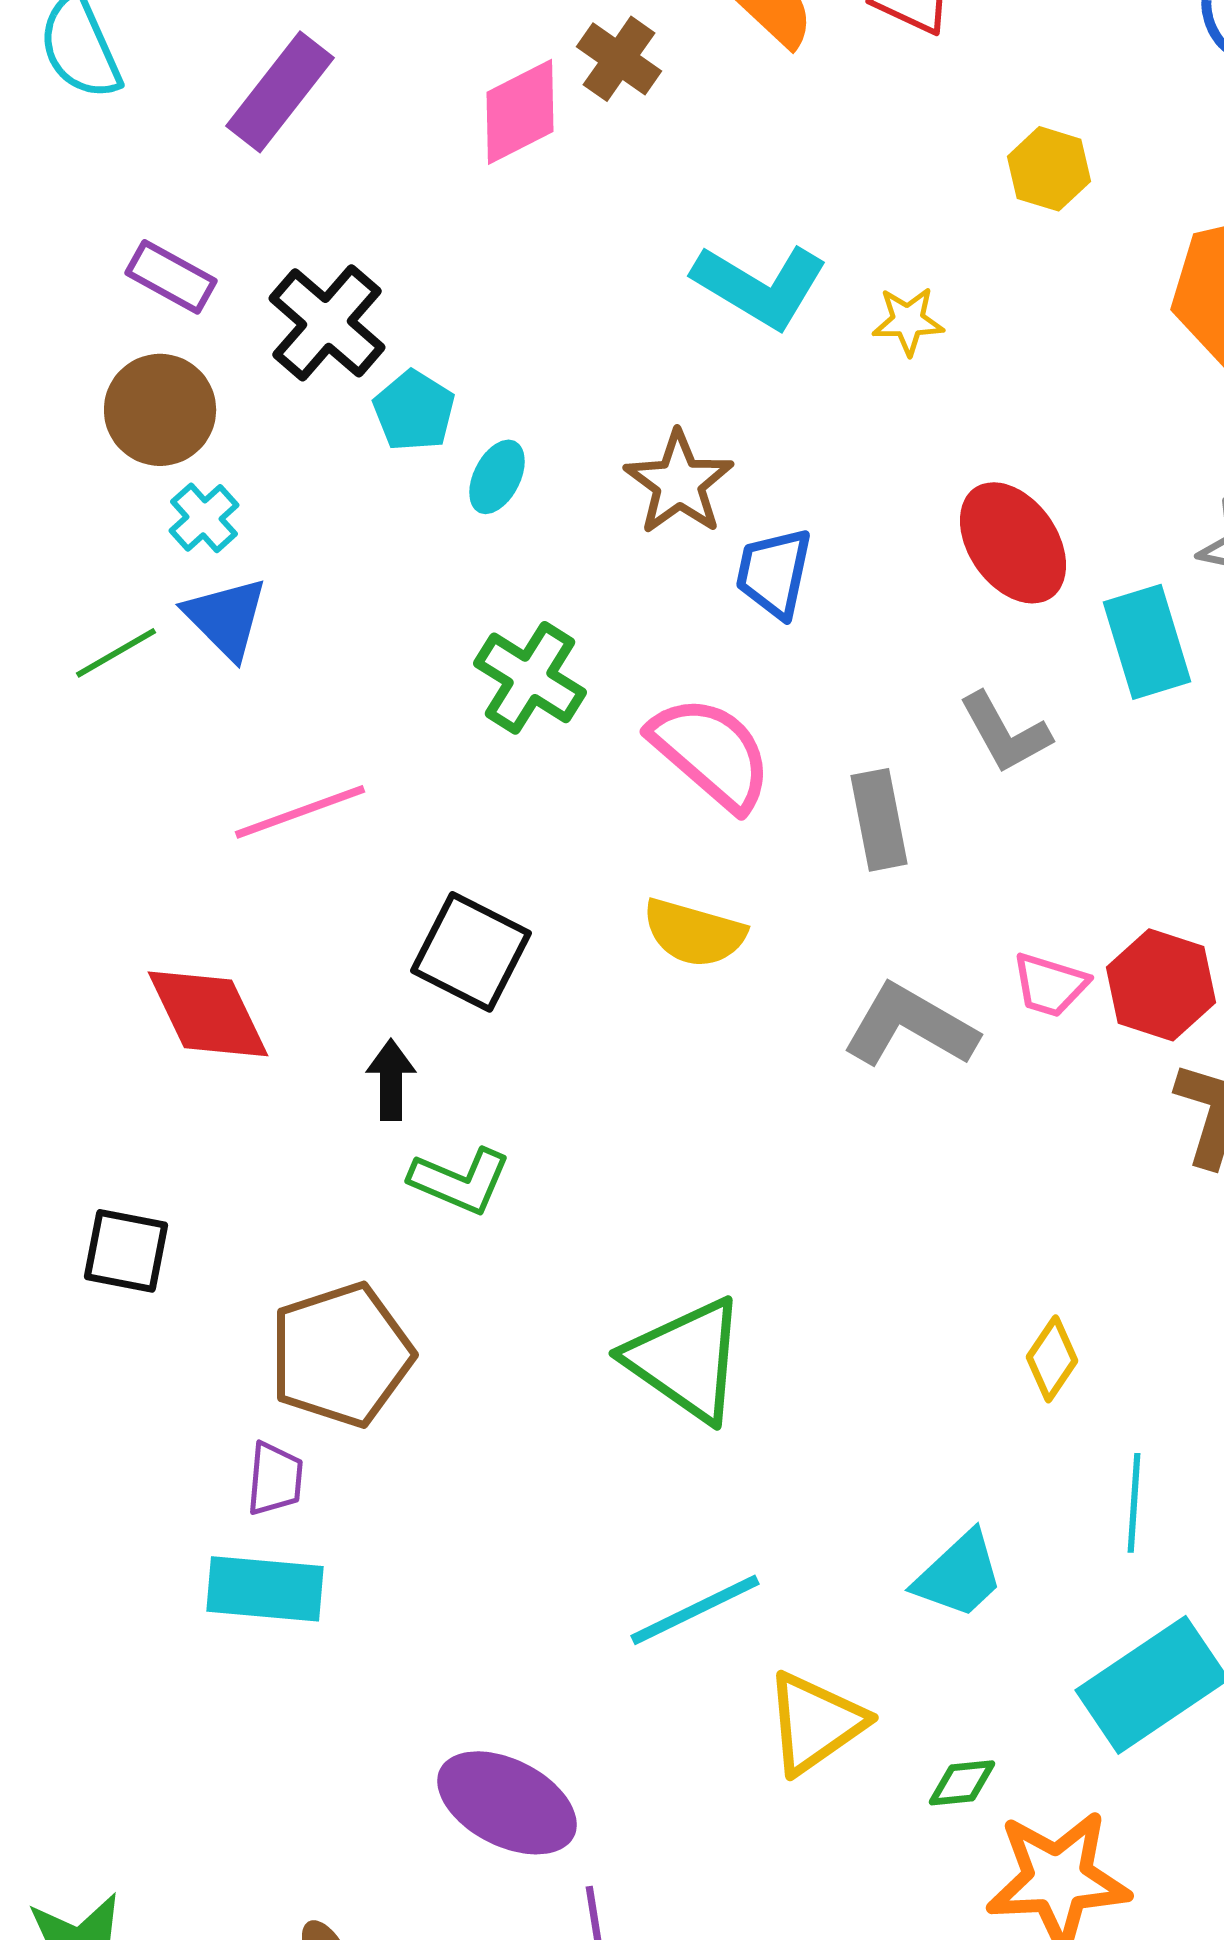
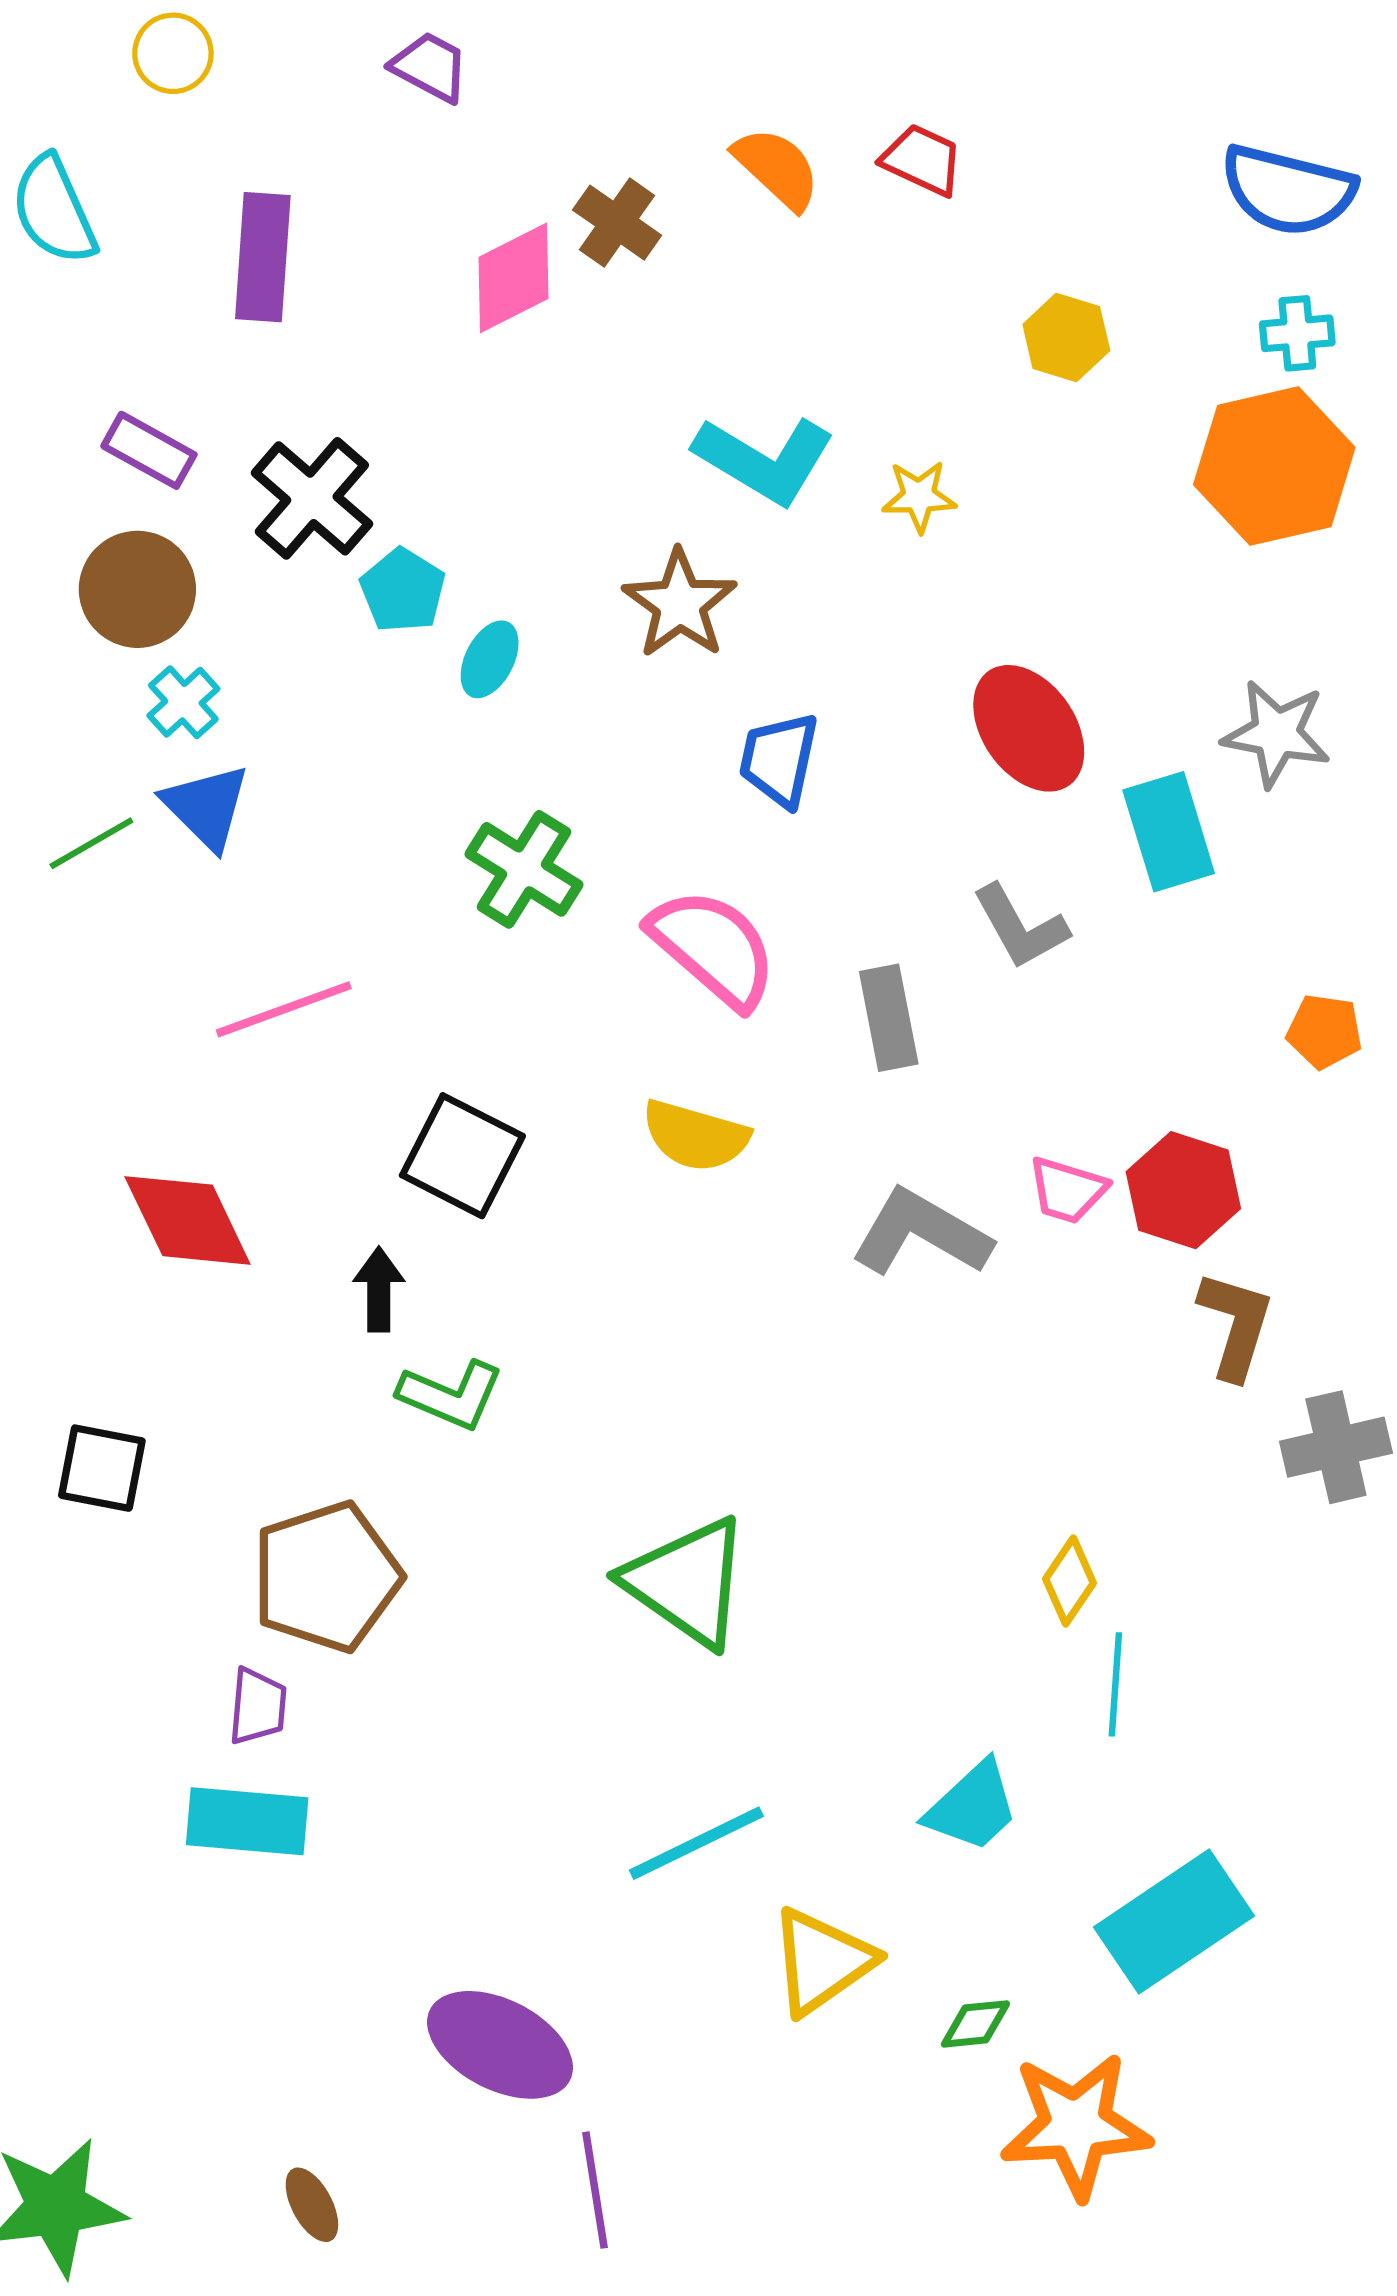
purple rectangle: (280, 92) -> (263, 257), turned -34
brown star: (679, 483) -> (680, 604), moved
cyan line: (1134, 1503) -> (1115, 1684), moved

